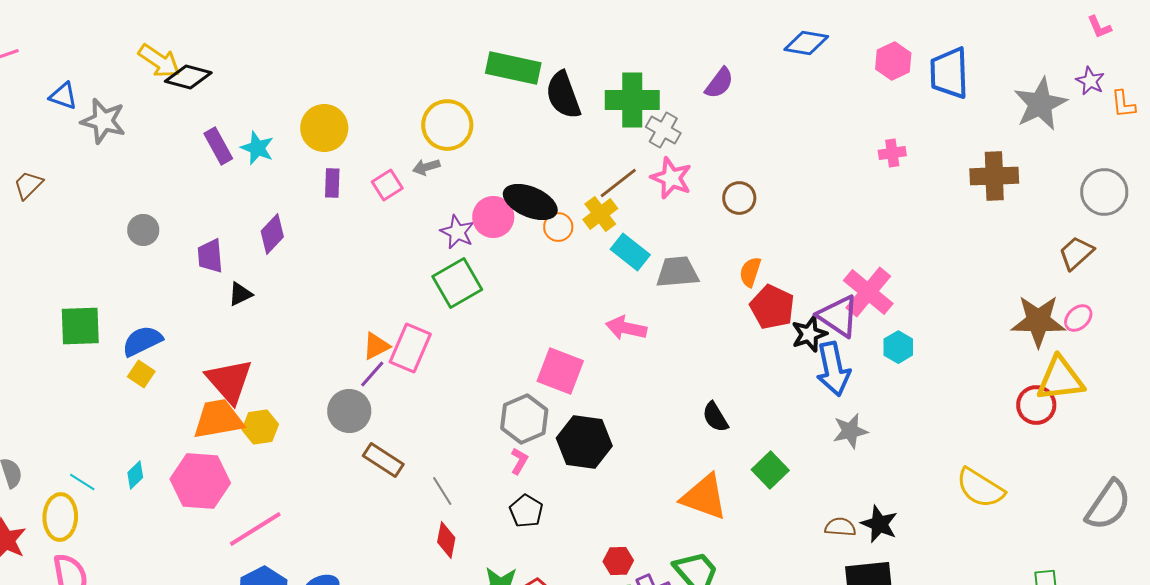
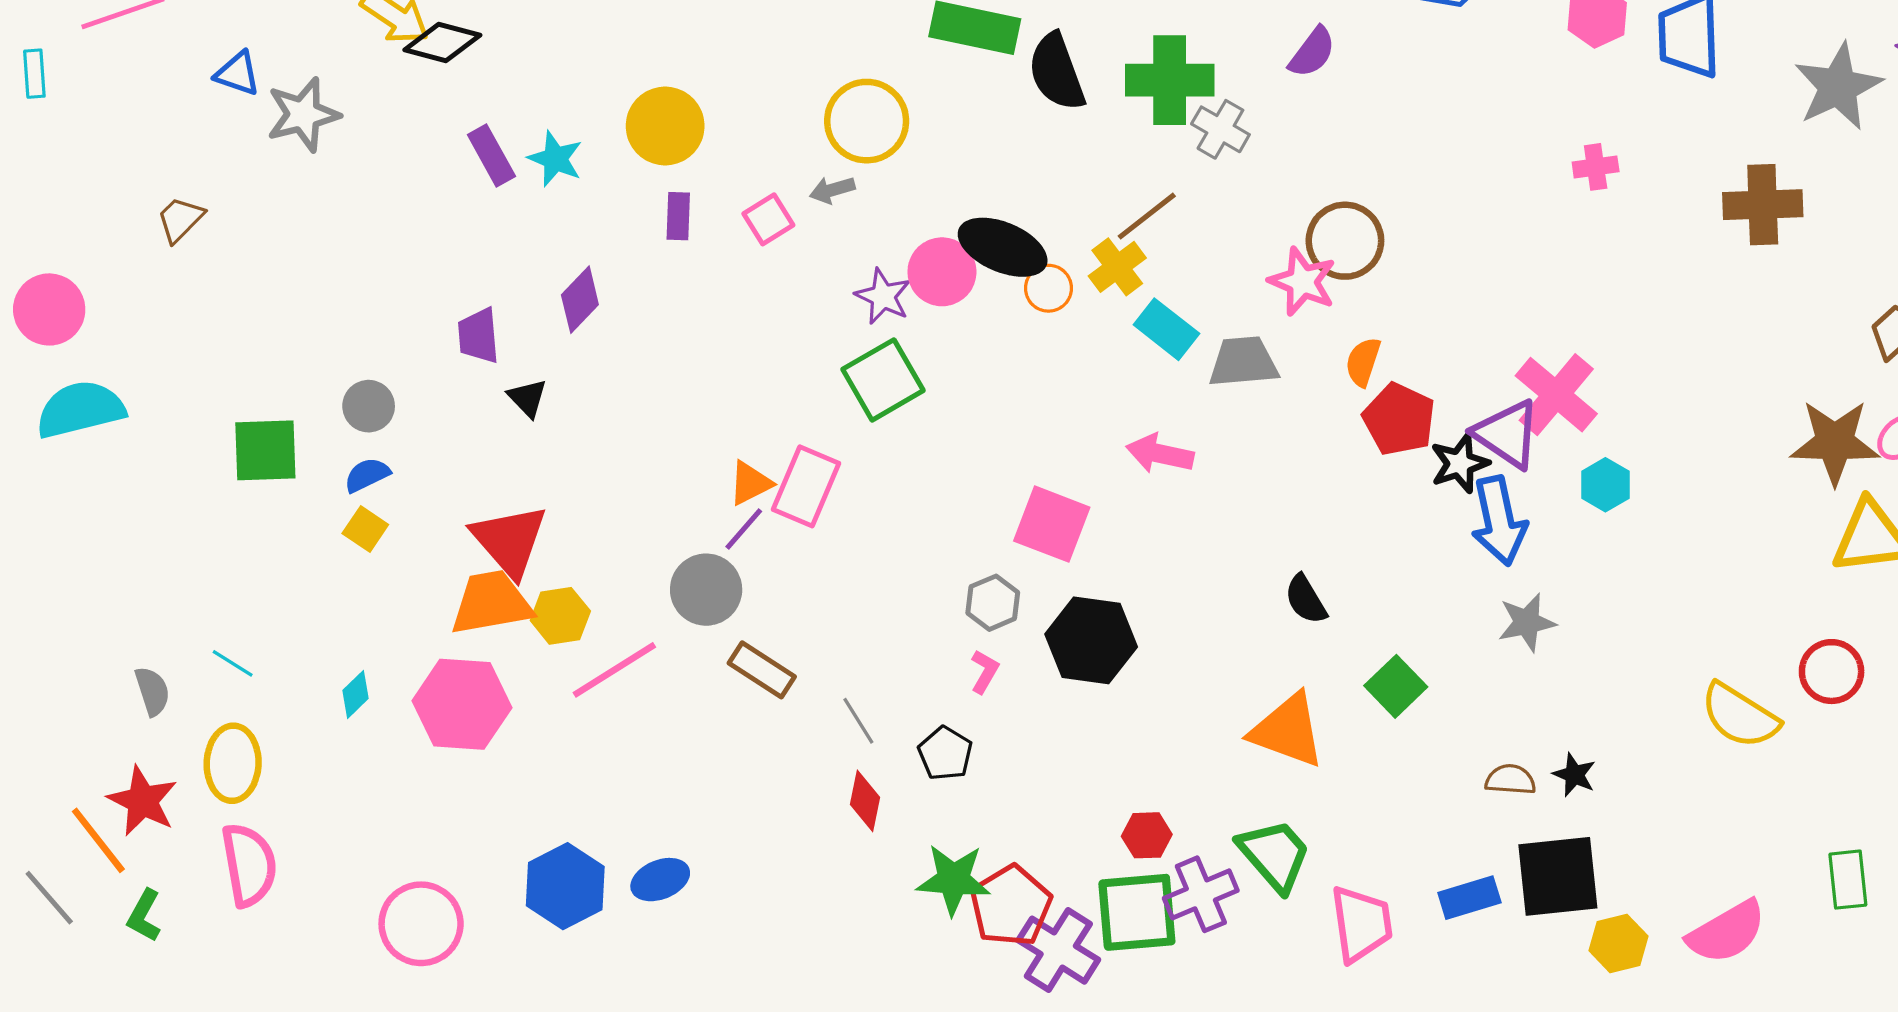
gray star: (103, 121) -> (303, 115), turned -30
pink star: (671, 178) -> (1302, 282), moved
brown circle: (739, 198) -> (1345, 241), size x1.4
gray circle: (143, 230) -> (369, 406), moved
black triangle: (240, 294) -> (528, 398), turned -48
blue semicircle: (142, 341) -> (367, 475), size x0.7
red circle: (1036, 405) -> (1832, 672), moved
gray hexagon: (524, 419) -> (993, 603), size x0.7
cyan line: (82, 482) -> (233, 663), moved
black pentagon: (526, 511) -> (945, 753), moved
black star: (879, 524) -> (1574, 775), size x0.7
pink line: (255, 529) -> (614, 670), moved

